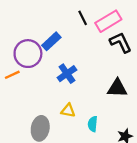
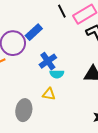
cyan semicircle: (93, 124) -> (57, 74), moved, turned -96

